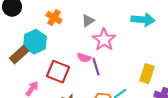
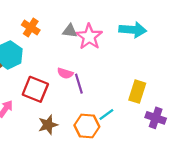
gray triangle: (88, 21) -> (70, 31), turned 40
pink star: (104, 40) -> (89, 37), moved

